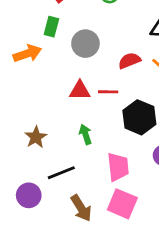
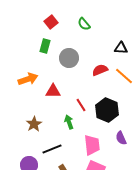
orange arrow: (27, 54) -> (28, 79), moved
red triangle: (80, 90) -> (53, 91), moved
red line: (108, 92) -> (81, 105), moved, turned 56

